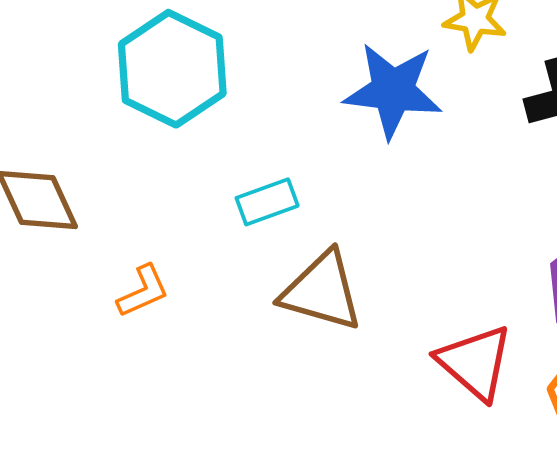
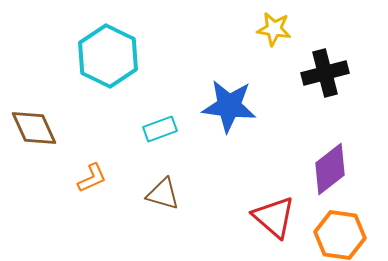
blue star: (393, 91) -> (229, 106), moved
brown triangle: (322, 291) -> (163, 194), moved, size x0.7

